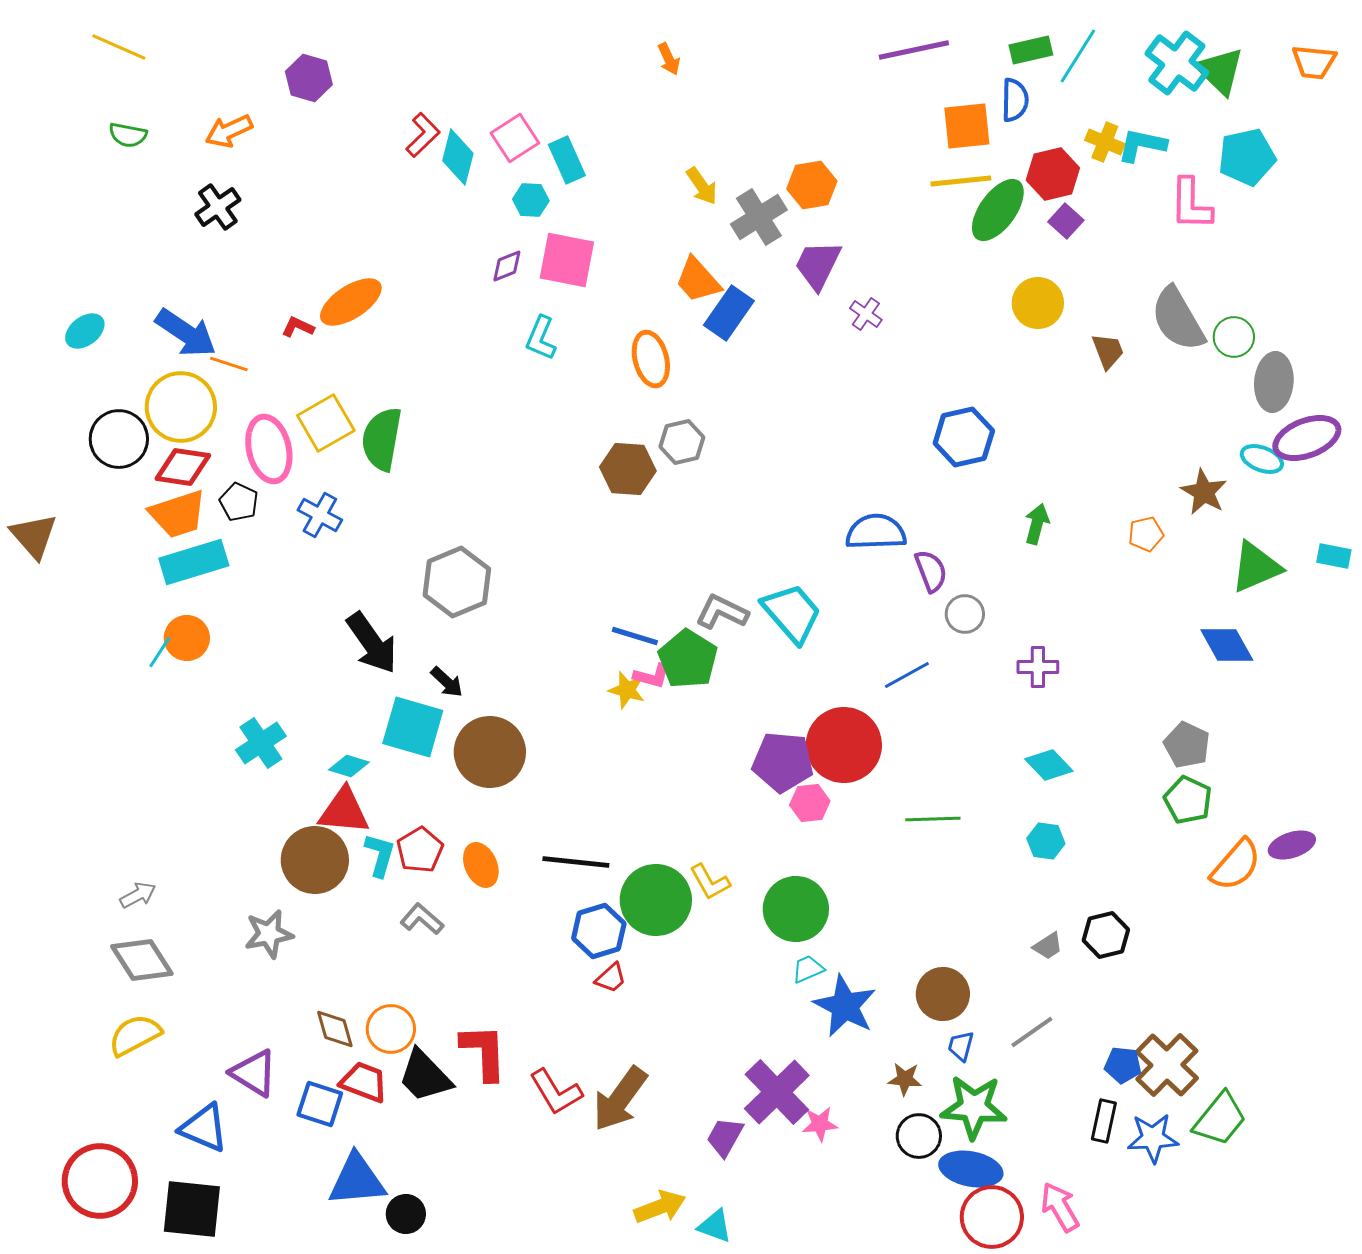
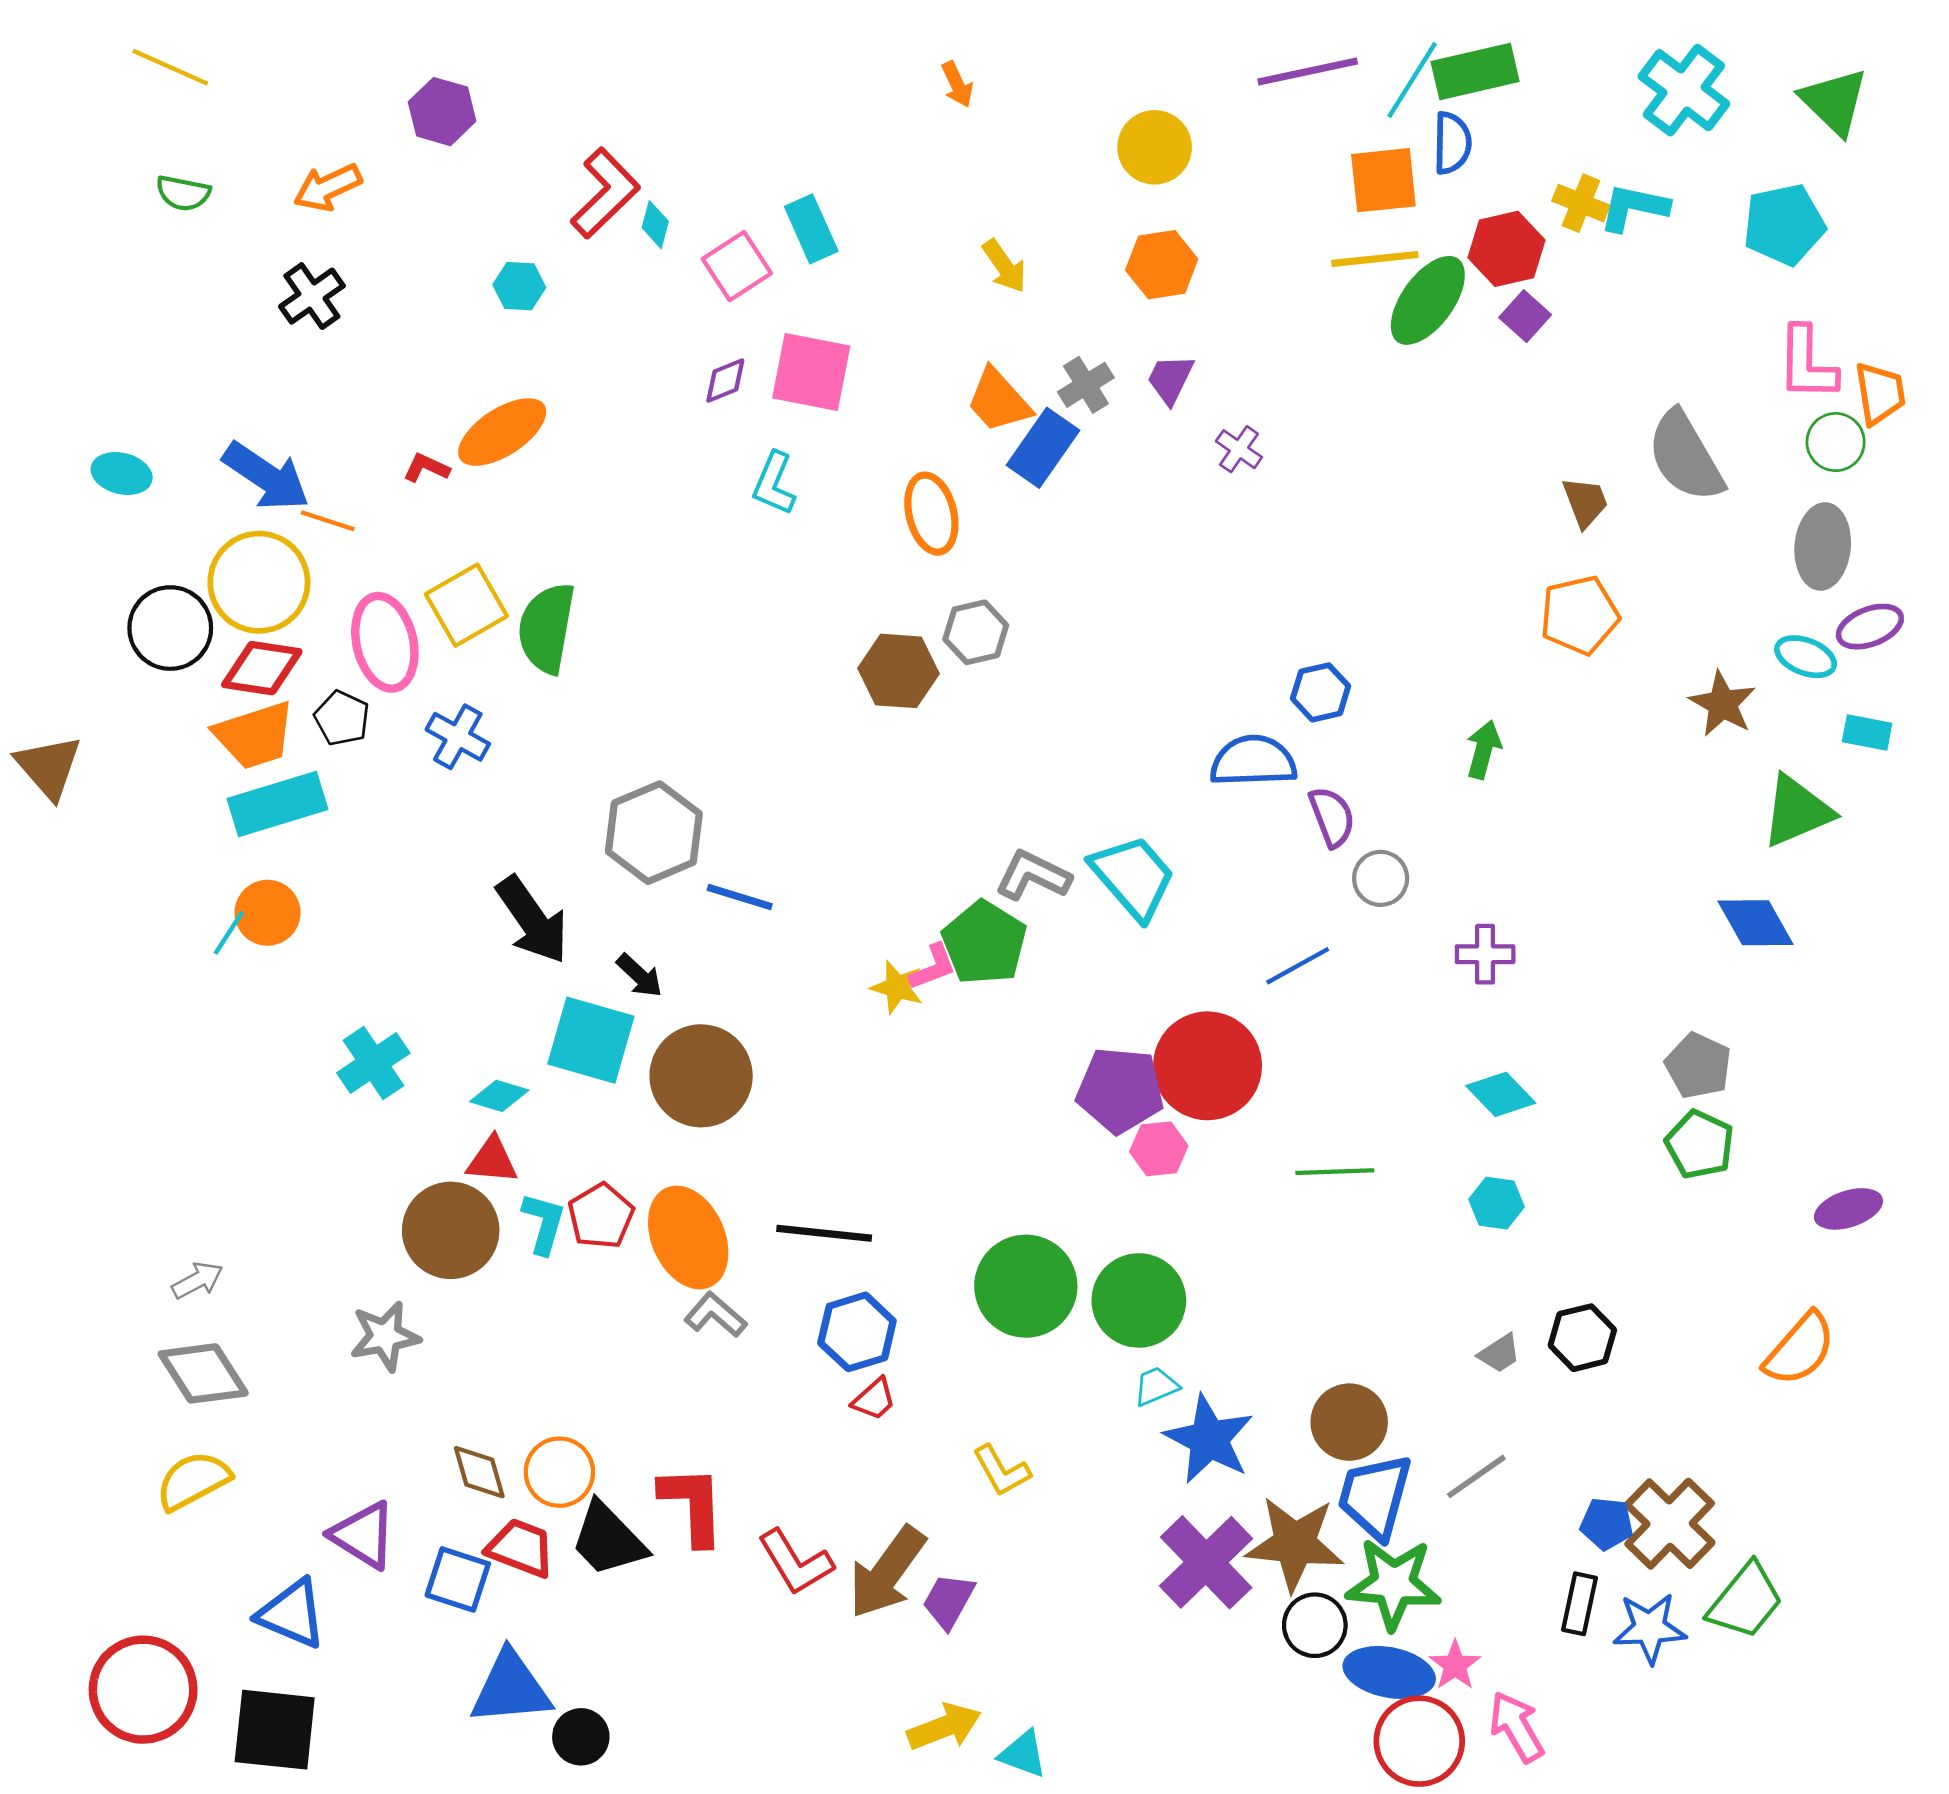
green rectangle: (1031, 50) -> (1475, 71), size x1.4
cyan line: (1078, 56) -> (1412, 80), moved
orange trapezoid: (1314, 62) -> (1880, 393), moved, turned -105
green triangle: (1220, 71) -> (1834, 102), moved
red L-shape: (423, 135) -> (605, 193), size x1.4
pink square: (515, 138) -> (737, 266), moved
cyan diamond: (458, 157) -> (655, 225), size x0.6
cyan hexagon: (531, 200) -> (519, 286), moved
pink L-shape: (1191, 204) -> (1807, 363), moved
gray cross: (759, 217) -> (1086, 385), moved, size x0.7
purple trapezoid: (818, 265) -> (1170, 379), size x0.7
yellow circle: (1038, 303) -> (1155, 147), moved
cyan ellipse: (85, 331) -> (122, 474), turned 51
green circle: (1234, 337) -> (1836, 442), moved
blue hexagon: (964, 437) -> (1321, 692), moved, size x0.7
purple ellipse: (1307, 438) -> (1870, 627), size x0.7
orange pentagon: (1146, 534) -> (1579, 615), moved, size x1.6
cyan rectangle: (1334, 556) -> (1867, 732), moved
blue line: (635, 636) -> (740, 897), moved
pink L-shape: (652, 676) -> (933, 967), turned -36
red triangle: (344, 811) -> (492, 1160), size x0.7
orange ellipse: (481, 865) -> (688, 1238), size x1.6
orange semicircle: (1236, 865) -> (1800, 1349), moved
yellow L-shape: (710, 882) -> (1001, 1471), moved
green circle: (656, 900) -> (1026, 1286), moved
gray L-shape: (422, 919) -> (715, 1315), moved
blue trapezoid: (961, 1046) -> (1375, 1496), size x2.0
brown star: (905, 1079) -> (1295, 1544), size x2.0
purple cross: (777, 1092) -> (1206, 1562), moved
pink star: (820, 1124) -> (1455, 1665), moved, turned -30
purple trapezoid: (725, 1137) -> (949, 1601), moved

